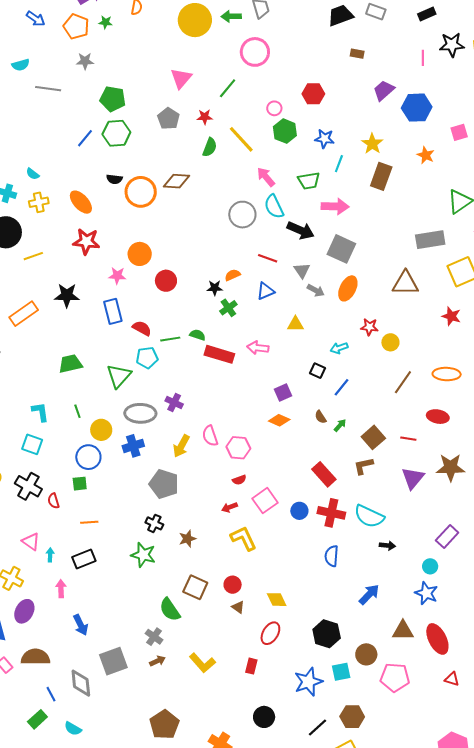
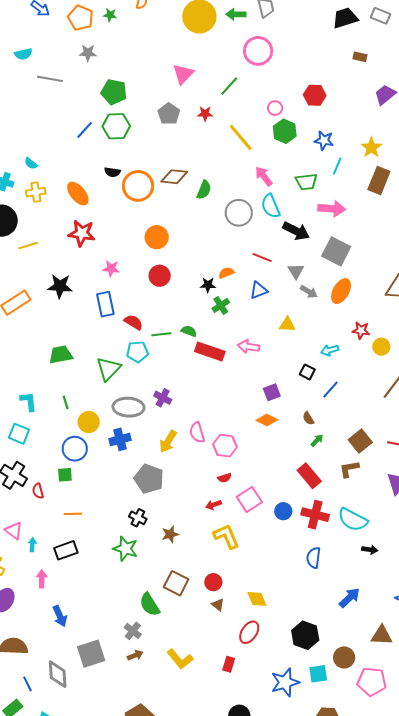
green semicircle: (210, 147) -> (204, 190), moved
orange circle: (140, 254) -> (157, 237), moved
green arrow: (340, 425) -> (317, 440), moved

